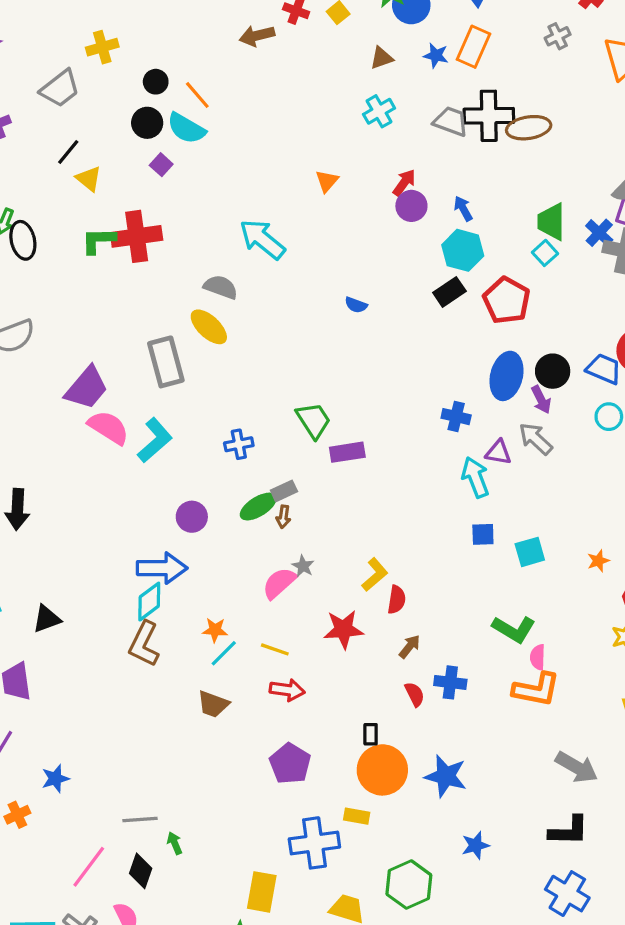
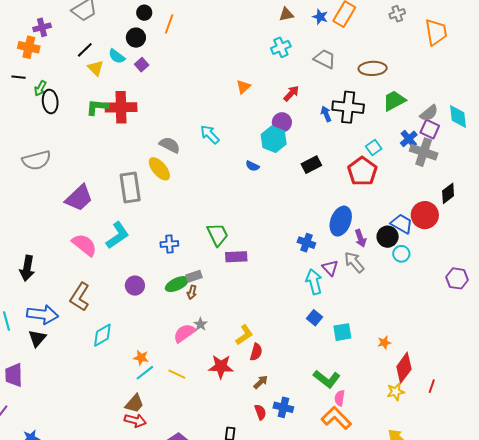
orange line: (197, 95) -> (169, 24), turned 54
black cross: (489, 116) -> (348, 107), moved
cyan semicircle: (186, 128) -> (117, 56), moved, size x0.7
purple circle: (411, 206) -> (282, 122), moved
green trapezoid: (551, 222) -> (394, 101), moved, turned 55
cyan arrow: (262, 239) -> (210, 134), moved, size x0.7
cyan hexagon: (463, 250) -> (274, 139), moved
red pentagon: (507, 300) -> (362, 171), moved
black circle: (553, 371) -> (388, 237), moved
pink semicircle: (108, 427) -> (84, 245), moved
purple triangle: (498, 452) -> (330, 268), turned 30
blue square: (483, 534) -> (315, 318), turned 35
blue arrow: (162, 568) -> (43, 314), moved
black triangle: (47, 619) -> (37, 338), turned -36
brown L-shape: (144, 644) -> (80, 297), moved
orange L-shape: (536, 689) -> (336, 418), turned -152
red arrow: (287, 690) -> (135, 421), moved
brown trapezoid: (213, 704) -> (134, 404), turned -75

